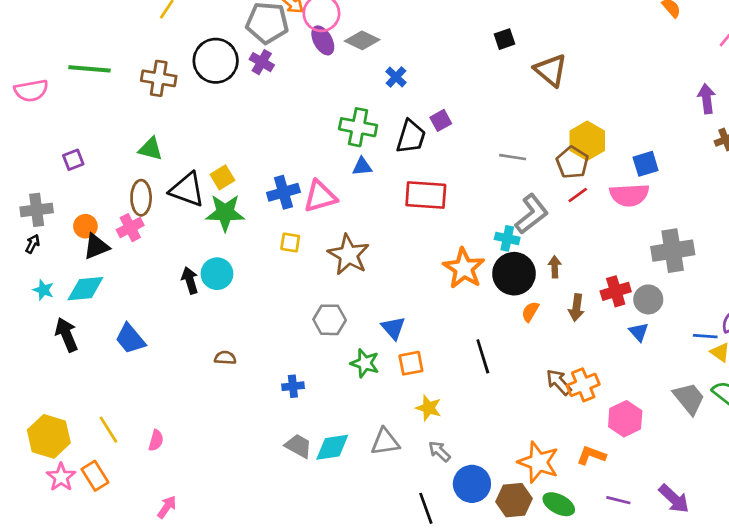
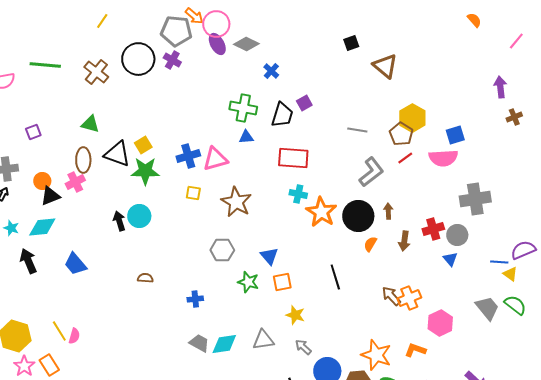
brown cross: (159, 78) -> (96, 72), turned 30
cyan cross: (507, 238) -> (298, 194), moved
pink semicircle: (156, 440) -> (74, 336), moved

